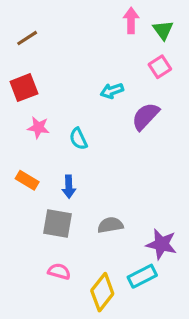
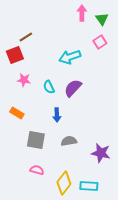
brown line: (27, 38) -> (26, 37), moved
cyan arrow: (112, 91) -> (70, 57), size x1.5
purple semicircle: (145, 116) -> (73, 88), moved
blue arrow: (69, 187) -> (57, 115), moved
cyan rectangle: (142, 276) -> (89, 186), moved, turned 30

